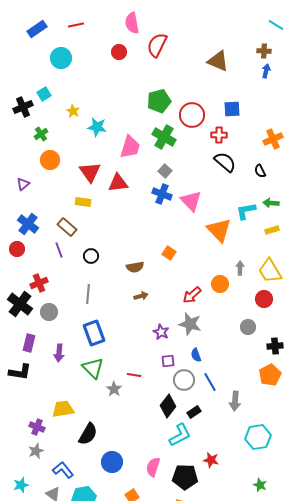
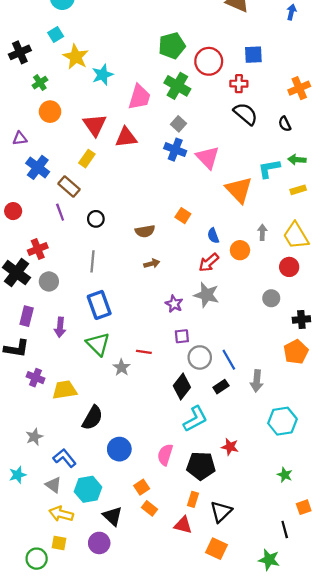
cyan square: (44, 94) -> (56, 35), moved
yellow star: (73, 111) -> (76, 57), size x1.6
cyan star: (97, 127) -> (103, 75), turned -30
purple triangle: (23, 184) -> (20, 138), turned 32
yellow rectangle: (83, 202) -> (87, 159), turned -63
blue cross: (28, 224) -> (38, 167), moved
blue semicircle: (196, 355) -> (213, 236), moved
black rectangle: (194, 412) -> (221, 387), moved
purple cross: (37, 427) -> (35, 378), moved

